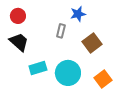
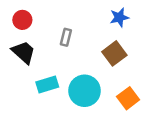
blue star: (78, 14) -> (119, 17), moved
gray rectangle: (61, 31) -> (66, 37), moved

